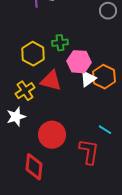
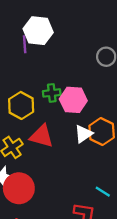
pink hexagon: (79, 62) -> (73, 100), moved
red circle: (52, 135) -> (19, 188), moved

